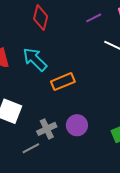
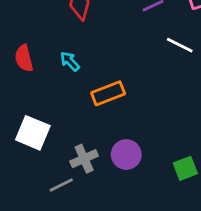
cyan arrow: (35, 59) -> (70, 61), size x0.6

